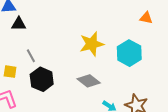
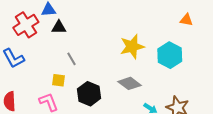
yellow square: (10, 72) -> (59, 80), moved
black hexagon: (42, 79) -> (89, 94), moved

